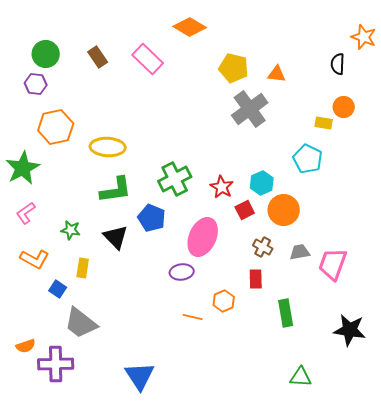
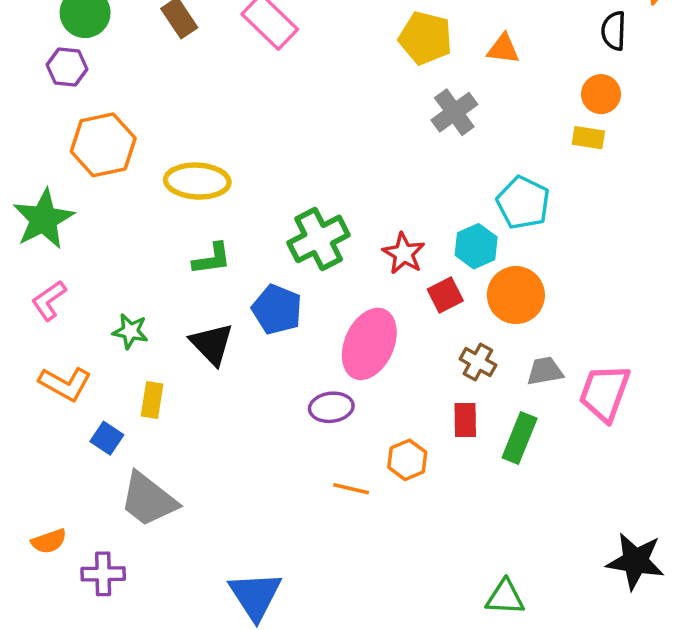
orange circle: (344, 107) -> (601, 94), moved
gray cross: (250, 109) -> (454, 112), size x0.7
cyan pentagon: (308, 159) -> (523, 203), moved
green L-shape: (116, 190) -> (212, 259), size x0.7
green rectangle: (286, 313) -> (520, 438), moved, turned 32
black star: (350, 330) -> (635, 561), moved
purple cross: (56, 364) -> (103, 574), size x0.7
green triangle: (301, 377) -> (505, 597), moved

